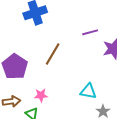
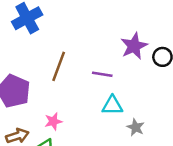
purple line: (90, 32) -> (102, 74), moved, turned 35

